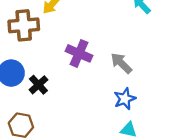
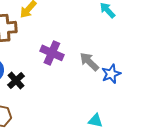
blue star: (125, 99) -> (111, 74), moved

